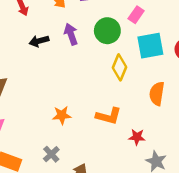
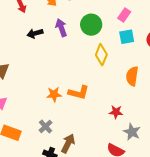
pink rectangle: (136, 15) -> (124, 15), moved
cyan square: (150, 46) -> (127, 37), size x0.7
orange L-shape: (109, 116) -> (79, 92), moved

